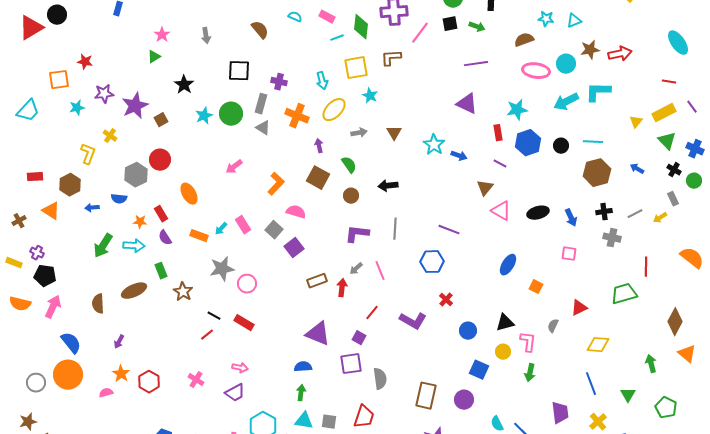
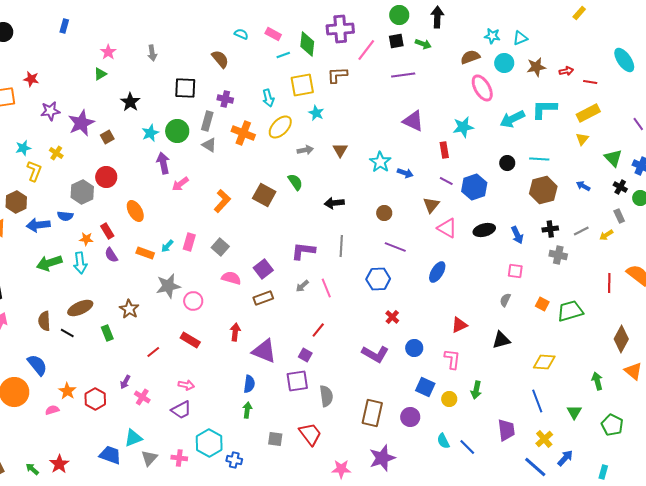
brown semicircle: (260, 30) -> (220, 59), moved
red arrow: (620, 54) -> (566, 71), size x0.6
purple line: (476, 64) -> (403, 75), moved
cyan circle: (566, 64) -> (504, 63), moved
pink ellipse: (536, 71) -> (482, 88), turned 52
red line: (669, 82) -> (590, 82), moved
cyan star: (77, 108) -> (23, 148), moved
yellow rectangle: (664, 113) -> (588, 113), moved
blue hexagon: (528, 143) -> (474, 187), moved
purple arrow: (319, 146) -> (163, 163), moved, size x1.5
brown circle: (351, 196) -> (384, 213), moved
blue arrow: (92, 208) -> (38, 225), size x1.6
pink semicircle: (296, 212) -> (231, 278), moved
pink rectangle: (243, 225) -> (189, 242), turned 48
green arrow: (103, 246) -> (49, 263), turned 40
cyan arrow: (134, 246) -> (80, 263), turned 80
purple square: (294, 248) -> (263, 269), moved
blue ellipse: (508, 265) -> (437, 272), moved
red line: (646, 267) -> (609, 283), moved
green rectangle: (161, 271) -> (107, 333), moved
orange square: (536, 287) -> (542, 304), moved
red arrow: (342, 288) -> (235, 332), moved
red triangle: (579, 308) -> (459, 325), moved
black line: (214, 316) -> (67, 333), moved
purple L-shape: (413, 321) -> (375, 354), moved
black triangle: (505, 323) -> (501, 340), moved
gray semicircle: (553, 326) -> (505, 300), moved
purple arrow: (119, 342) -> (125, 382), moved
pink L-shape: (528, 342) -> (452, 359), moved
blue semicircle: (71, 343) -> (37, 365), moved
yellow circle: (503, 352) -> (449, 399), moved
blue semicircle: (303, 367) -> (249, 384), turned 102
red trapezoid: (364, 417) -> (310, 434), turned -55
cyan triangle: (304, 421) -> (133, 438), moved, turned -30

